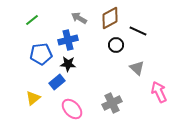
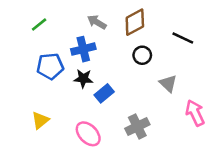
black line: (138, 31) -> (183, 38), moved
blue rectangle: (57, 82) -> (104, 93), moved

